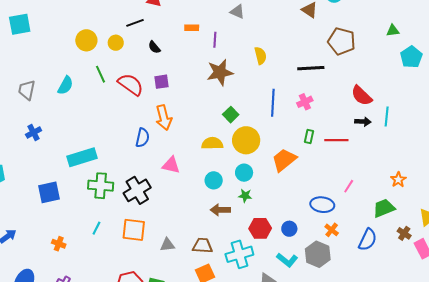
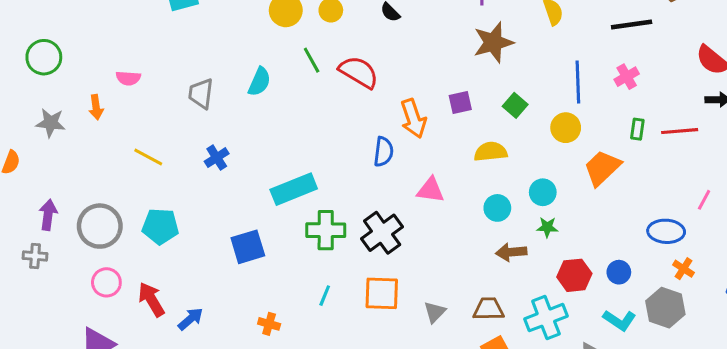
purple square: (161, 82) -> (460, 103), moved
yellow circle: (246, 140) -> (566, 128), moved, size x0.7
gray triangle: (167, 245) -> (435, 312), turned -35

